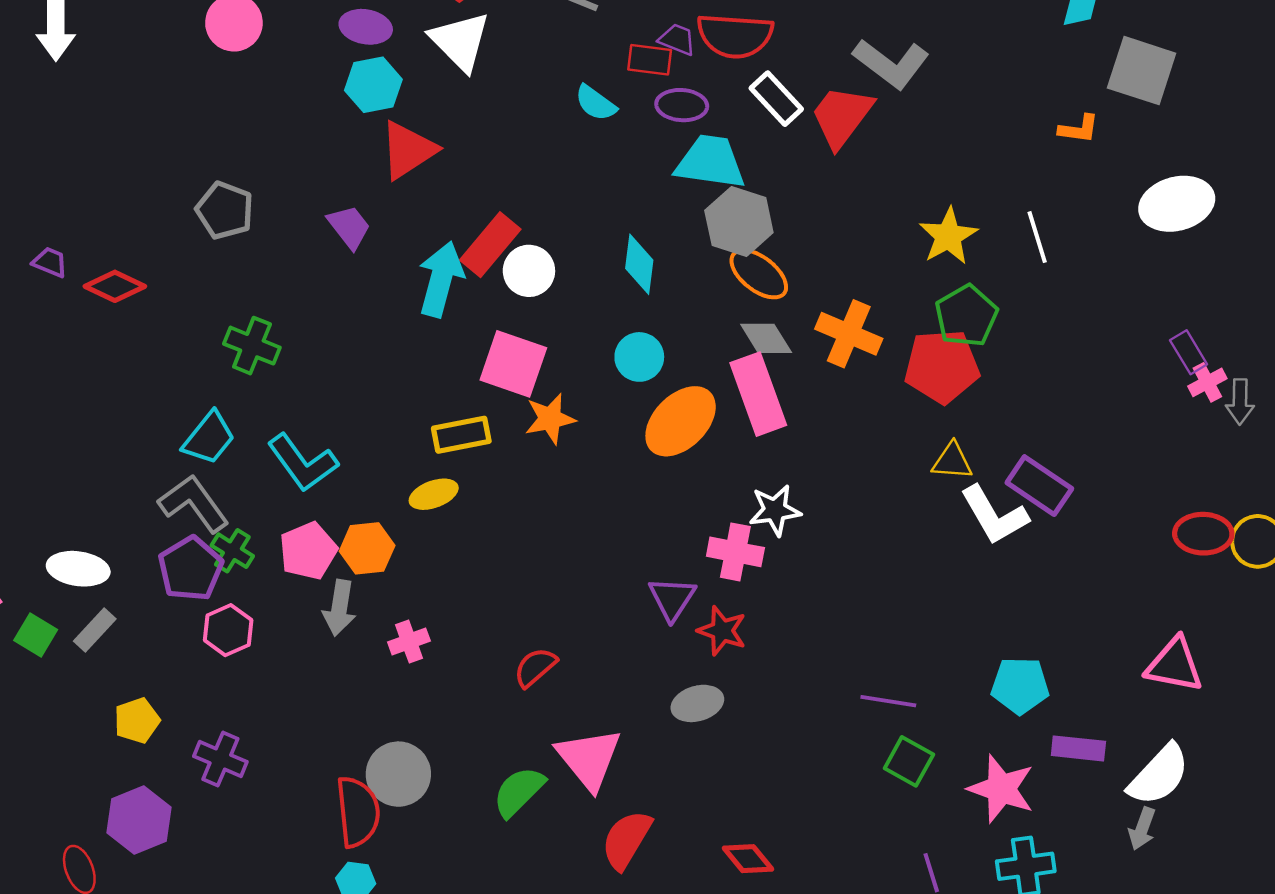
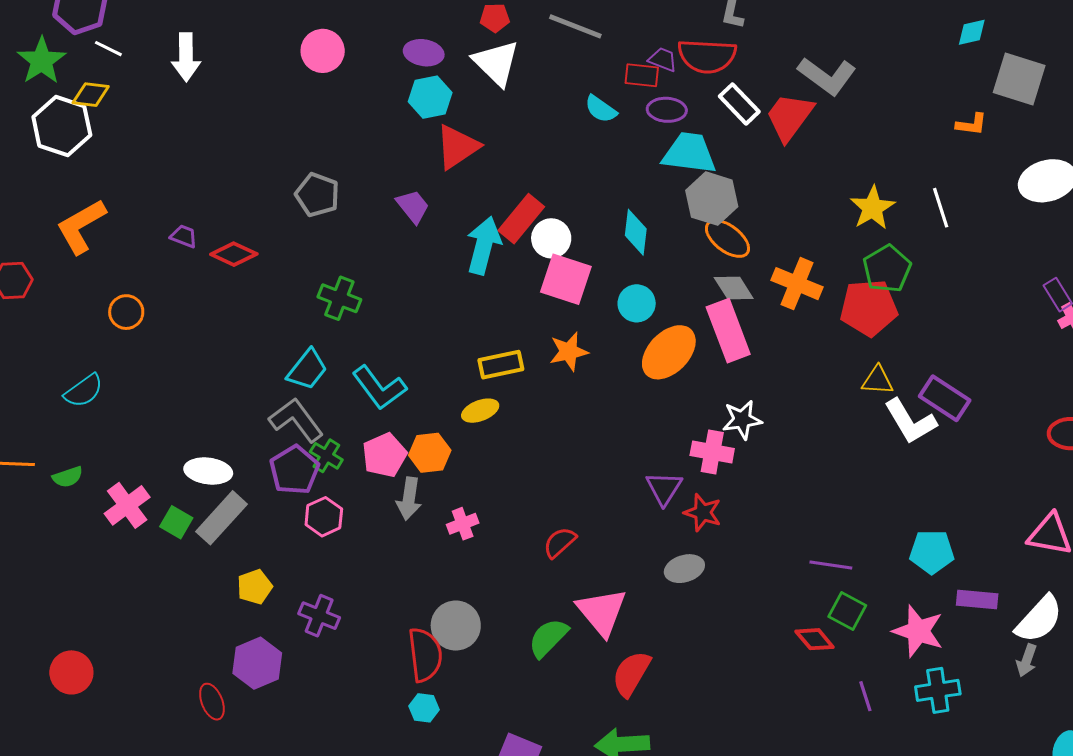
pink square: (513, 364) -> (566, 279), moved
gray rectangle: (95, 630) -> (222, 518), size x1.6
red diamond: (748, 859) -> (815, 639), moved

